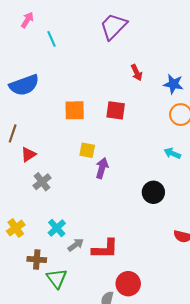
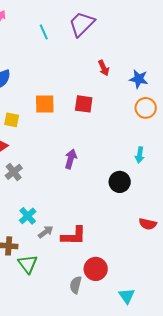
cyan line: (51, 39) -> (44, 32), moved
yellow square: (87, 150) -> (12, 120), moved
cyan arrow: (172, 153) -> (140, 155), moved, turned -105

